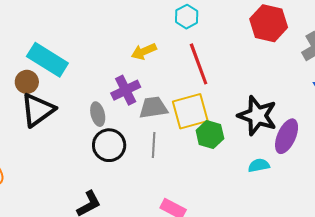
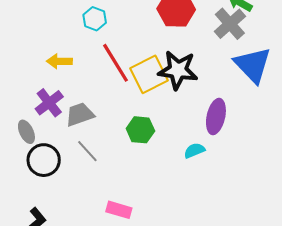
yellow arrow: (144, 51) -> (59, 61), turned 35
yellow square: (190, 111) -> (149, 74), moved
black star: (257, 116) -> (178, 70), moved
gray line: (154, 145) -> (87, 151), turned -35

